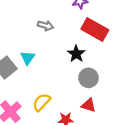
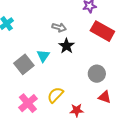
black star: (76, 54) -> (67, 46), moved
red triangle: (88, 105) -> (105, 97), moved

